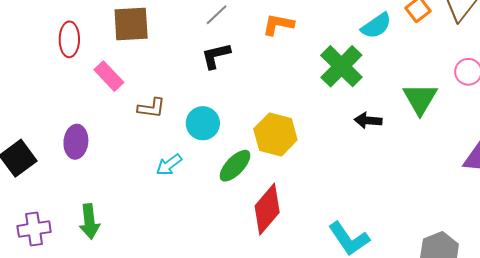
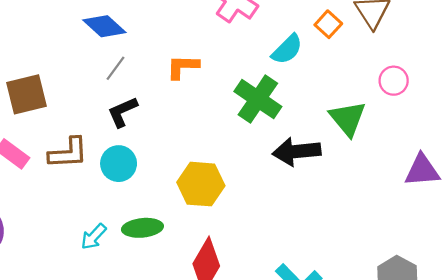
brown L-shape: (151, 108) -> (68, 153), moved, size x1.4
black arrow: (368, 120) -> (297, 151), size x1.6
cyan circle: (203, 123) -> (119, 164), moved
green ellipse: (235, 166) -> (142, 228), moved, turned 51

